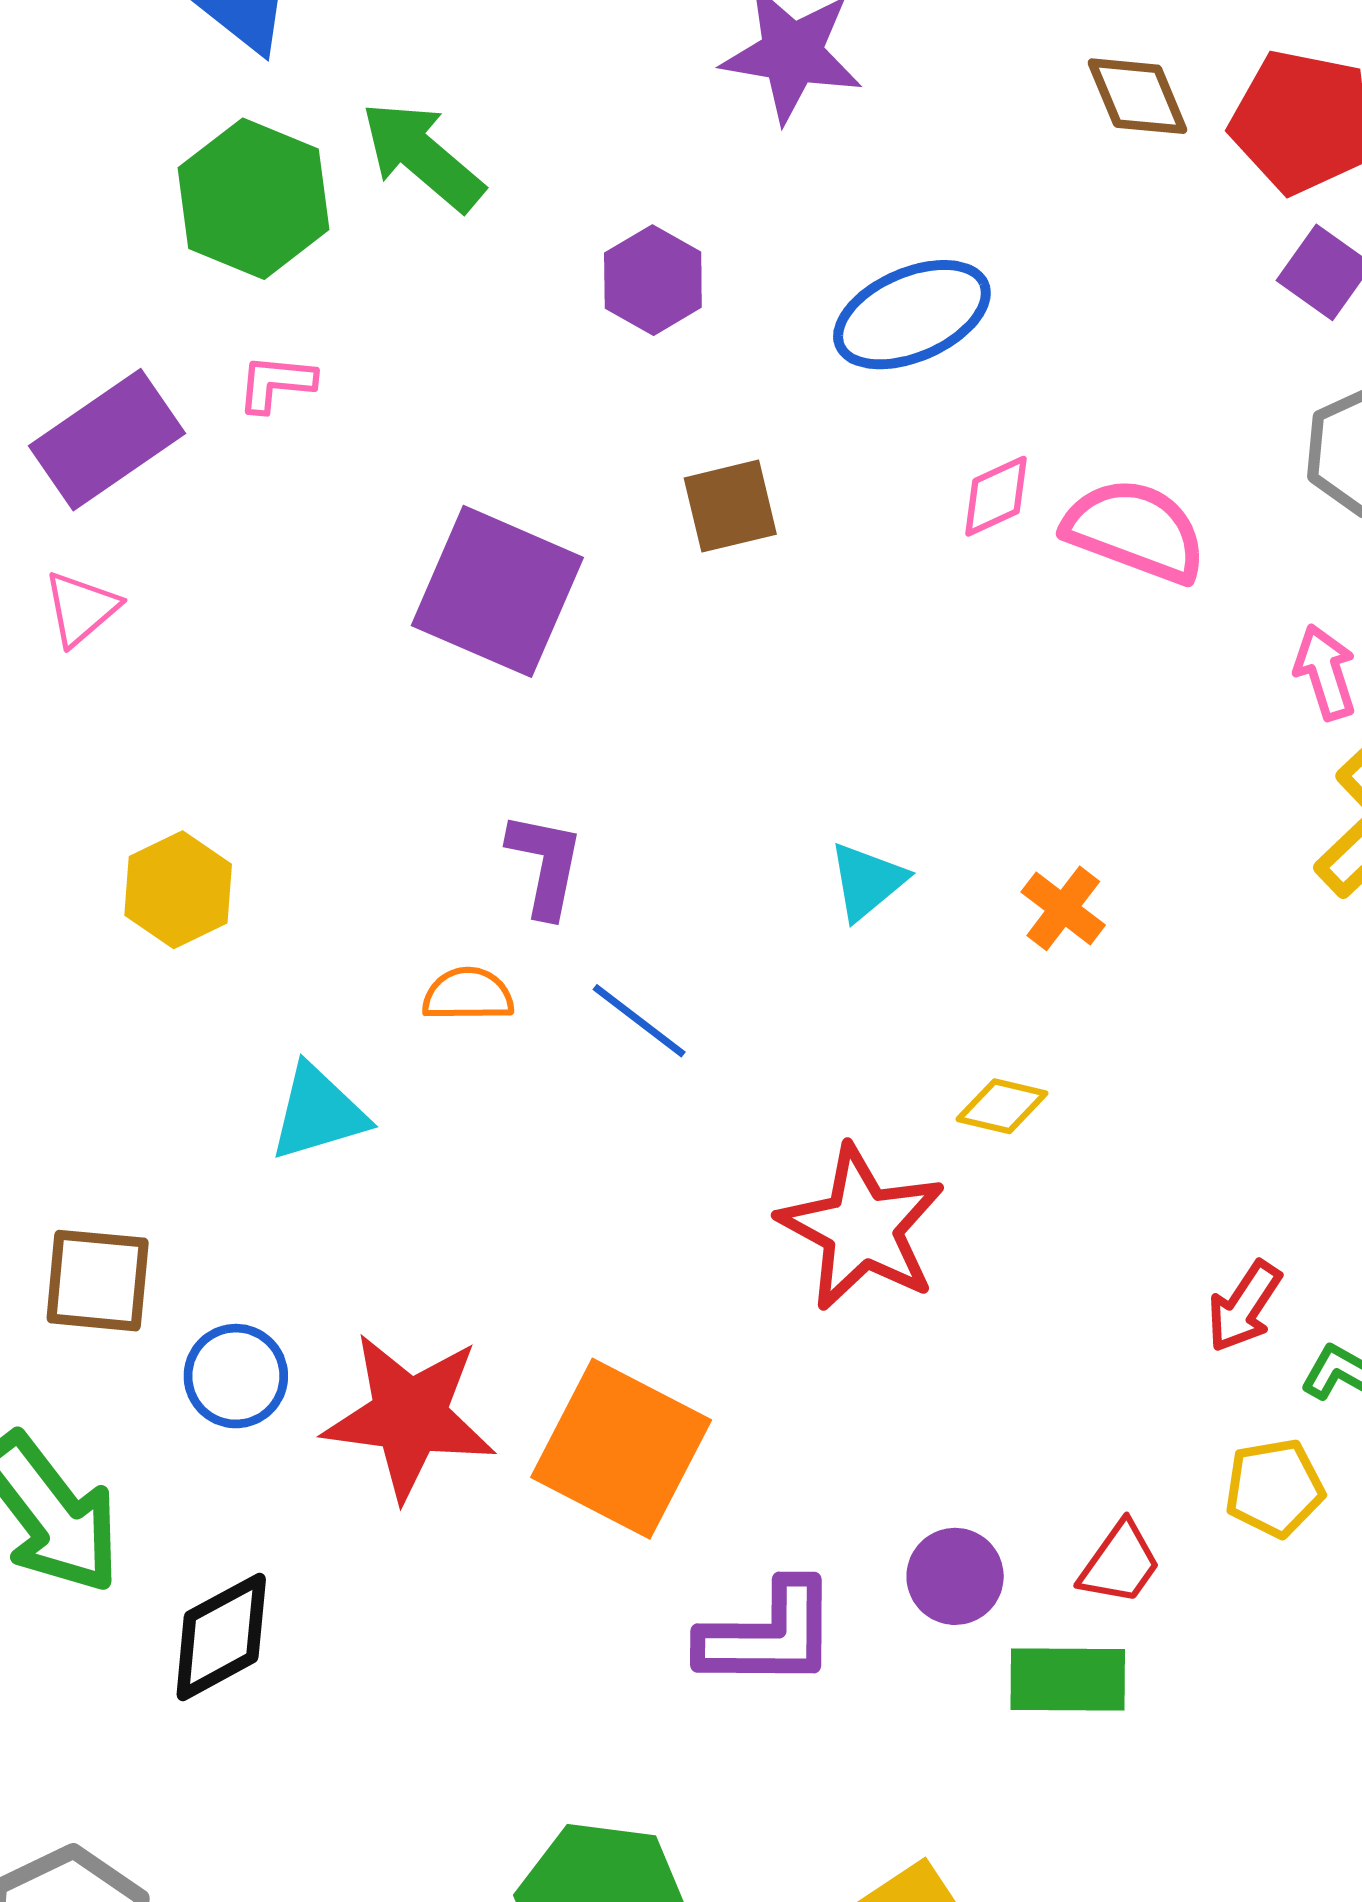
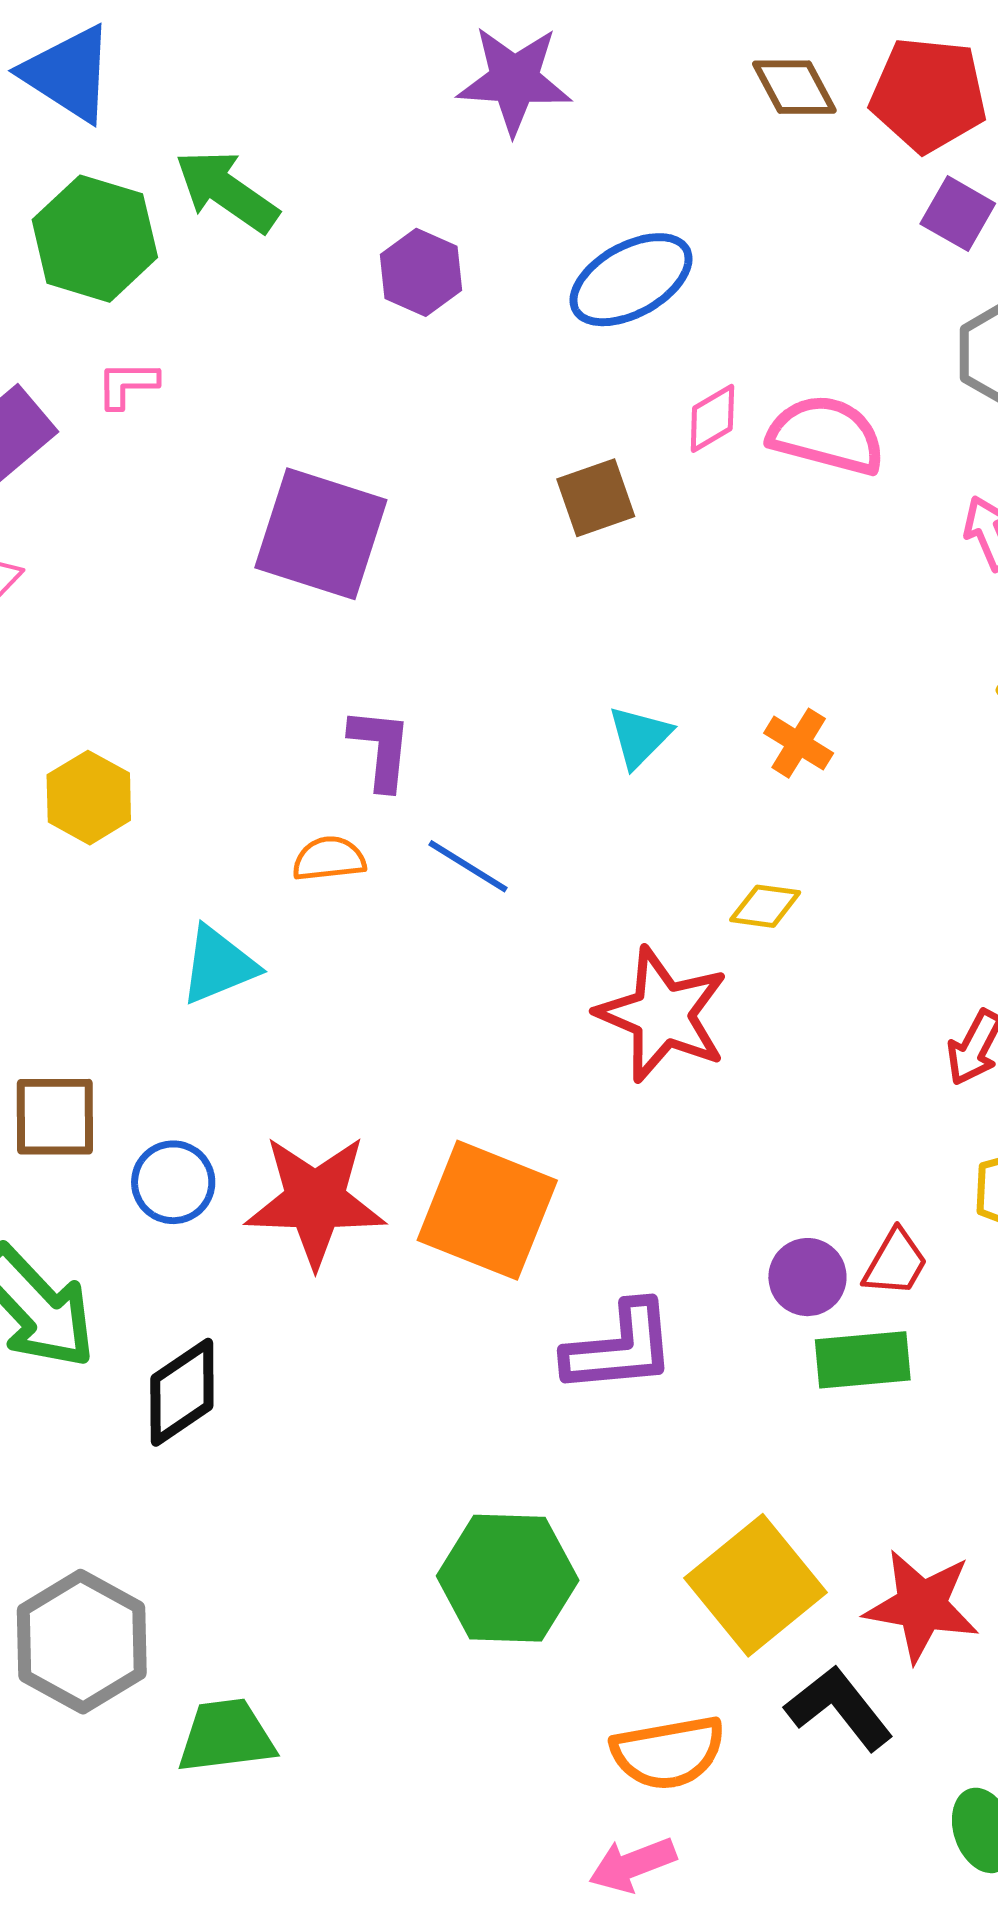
brown square: (730, 506) -> (596, 498), moved
purple circle: (955, 1576) -> (807, 1277), moved

